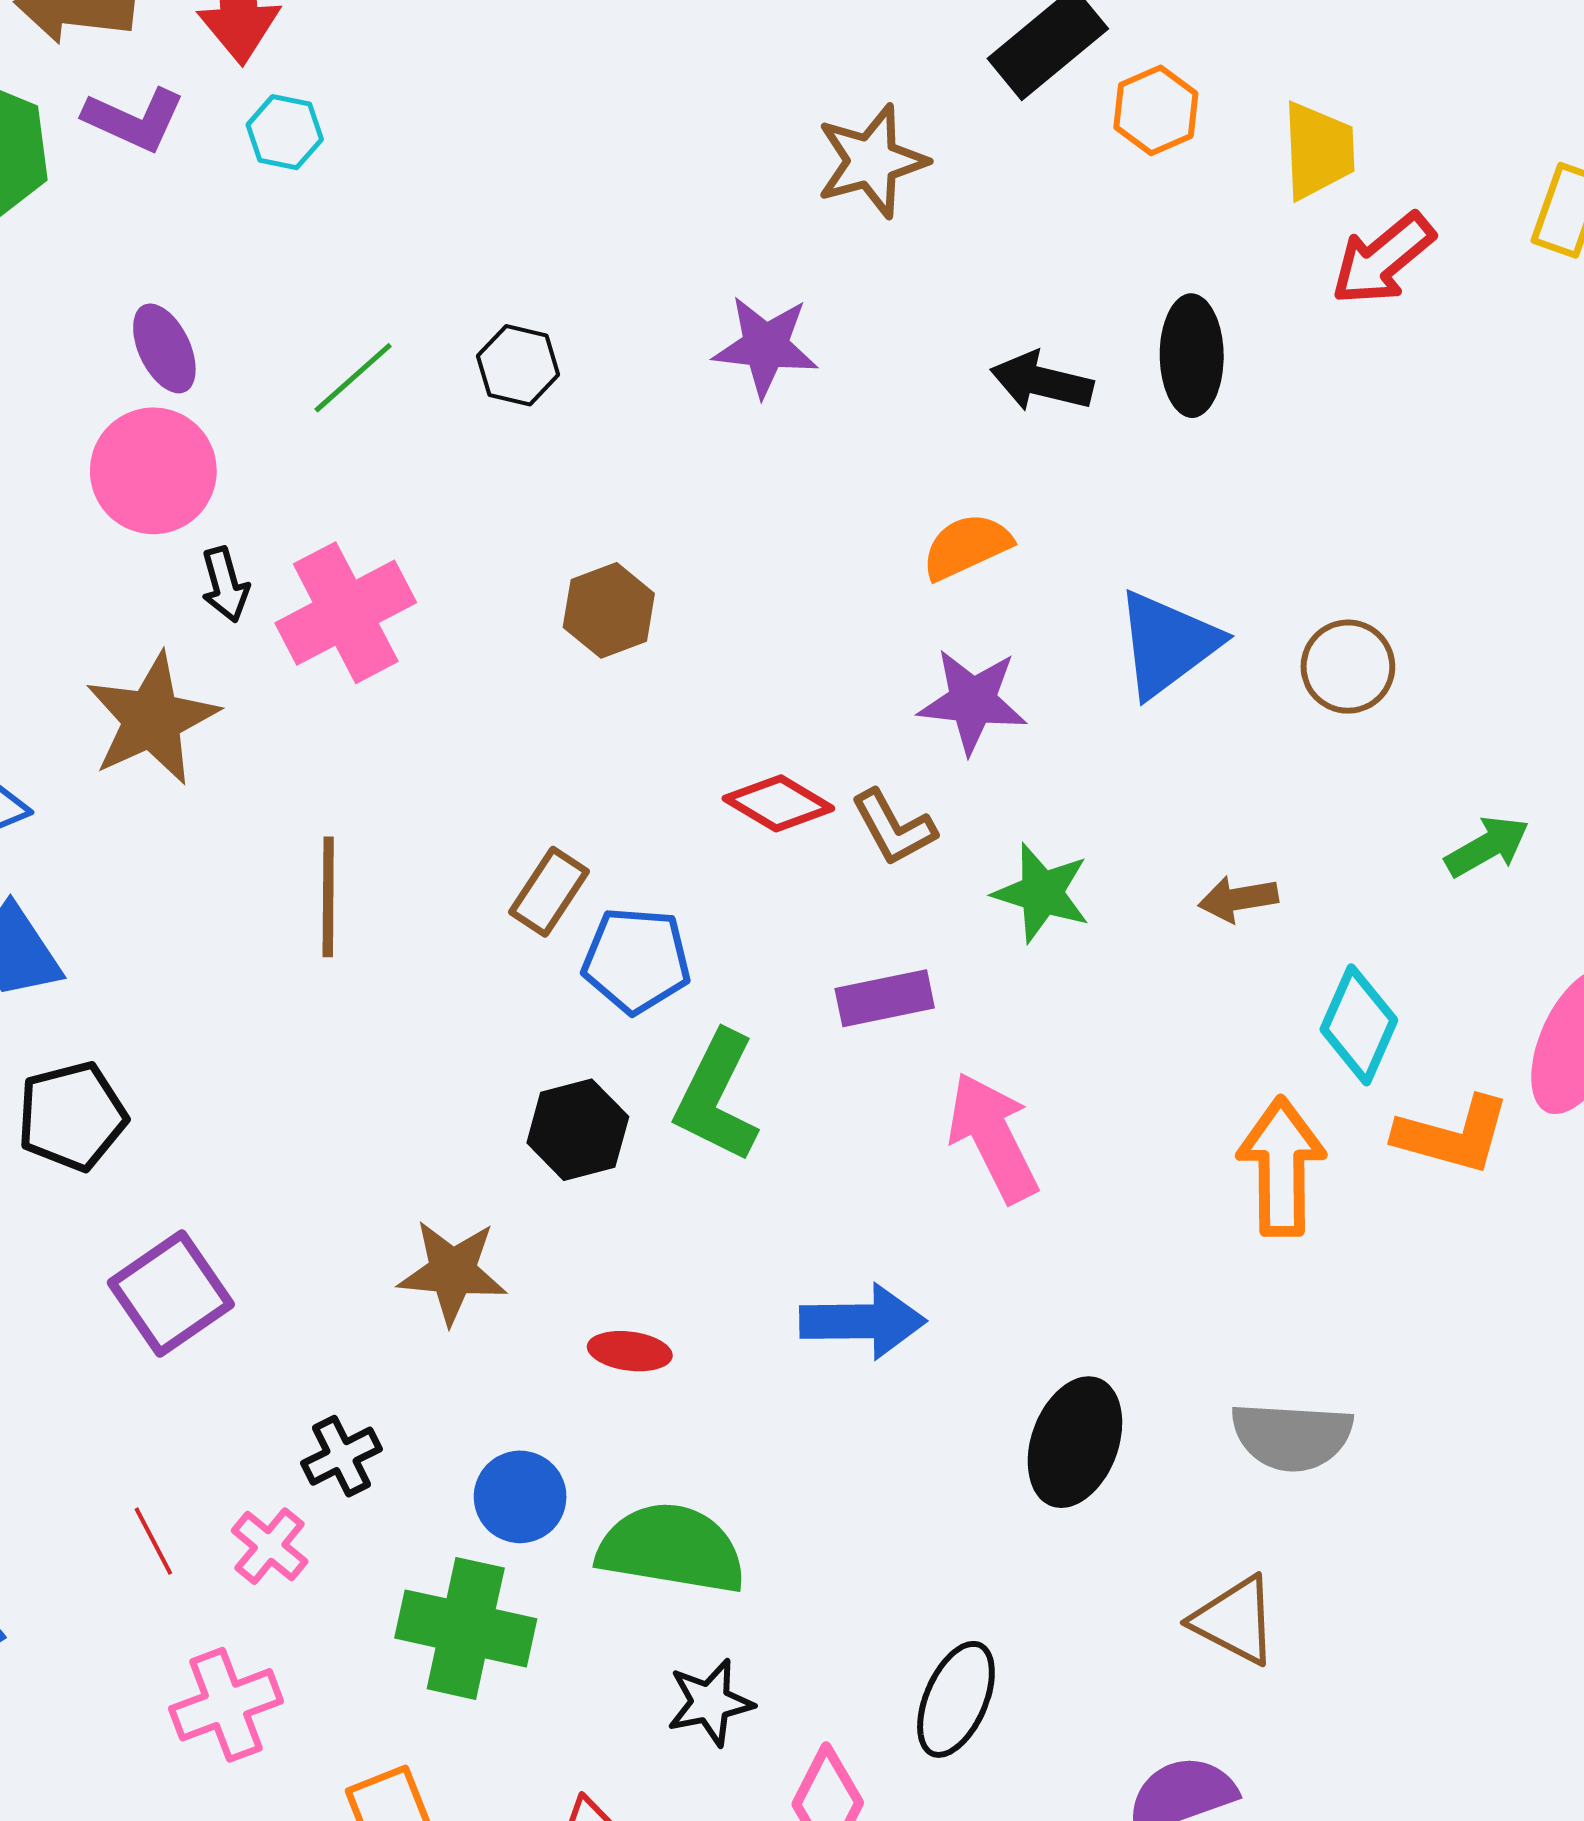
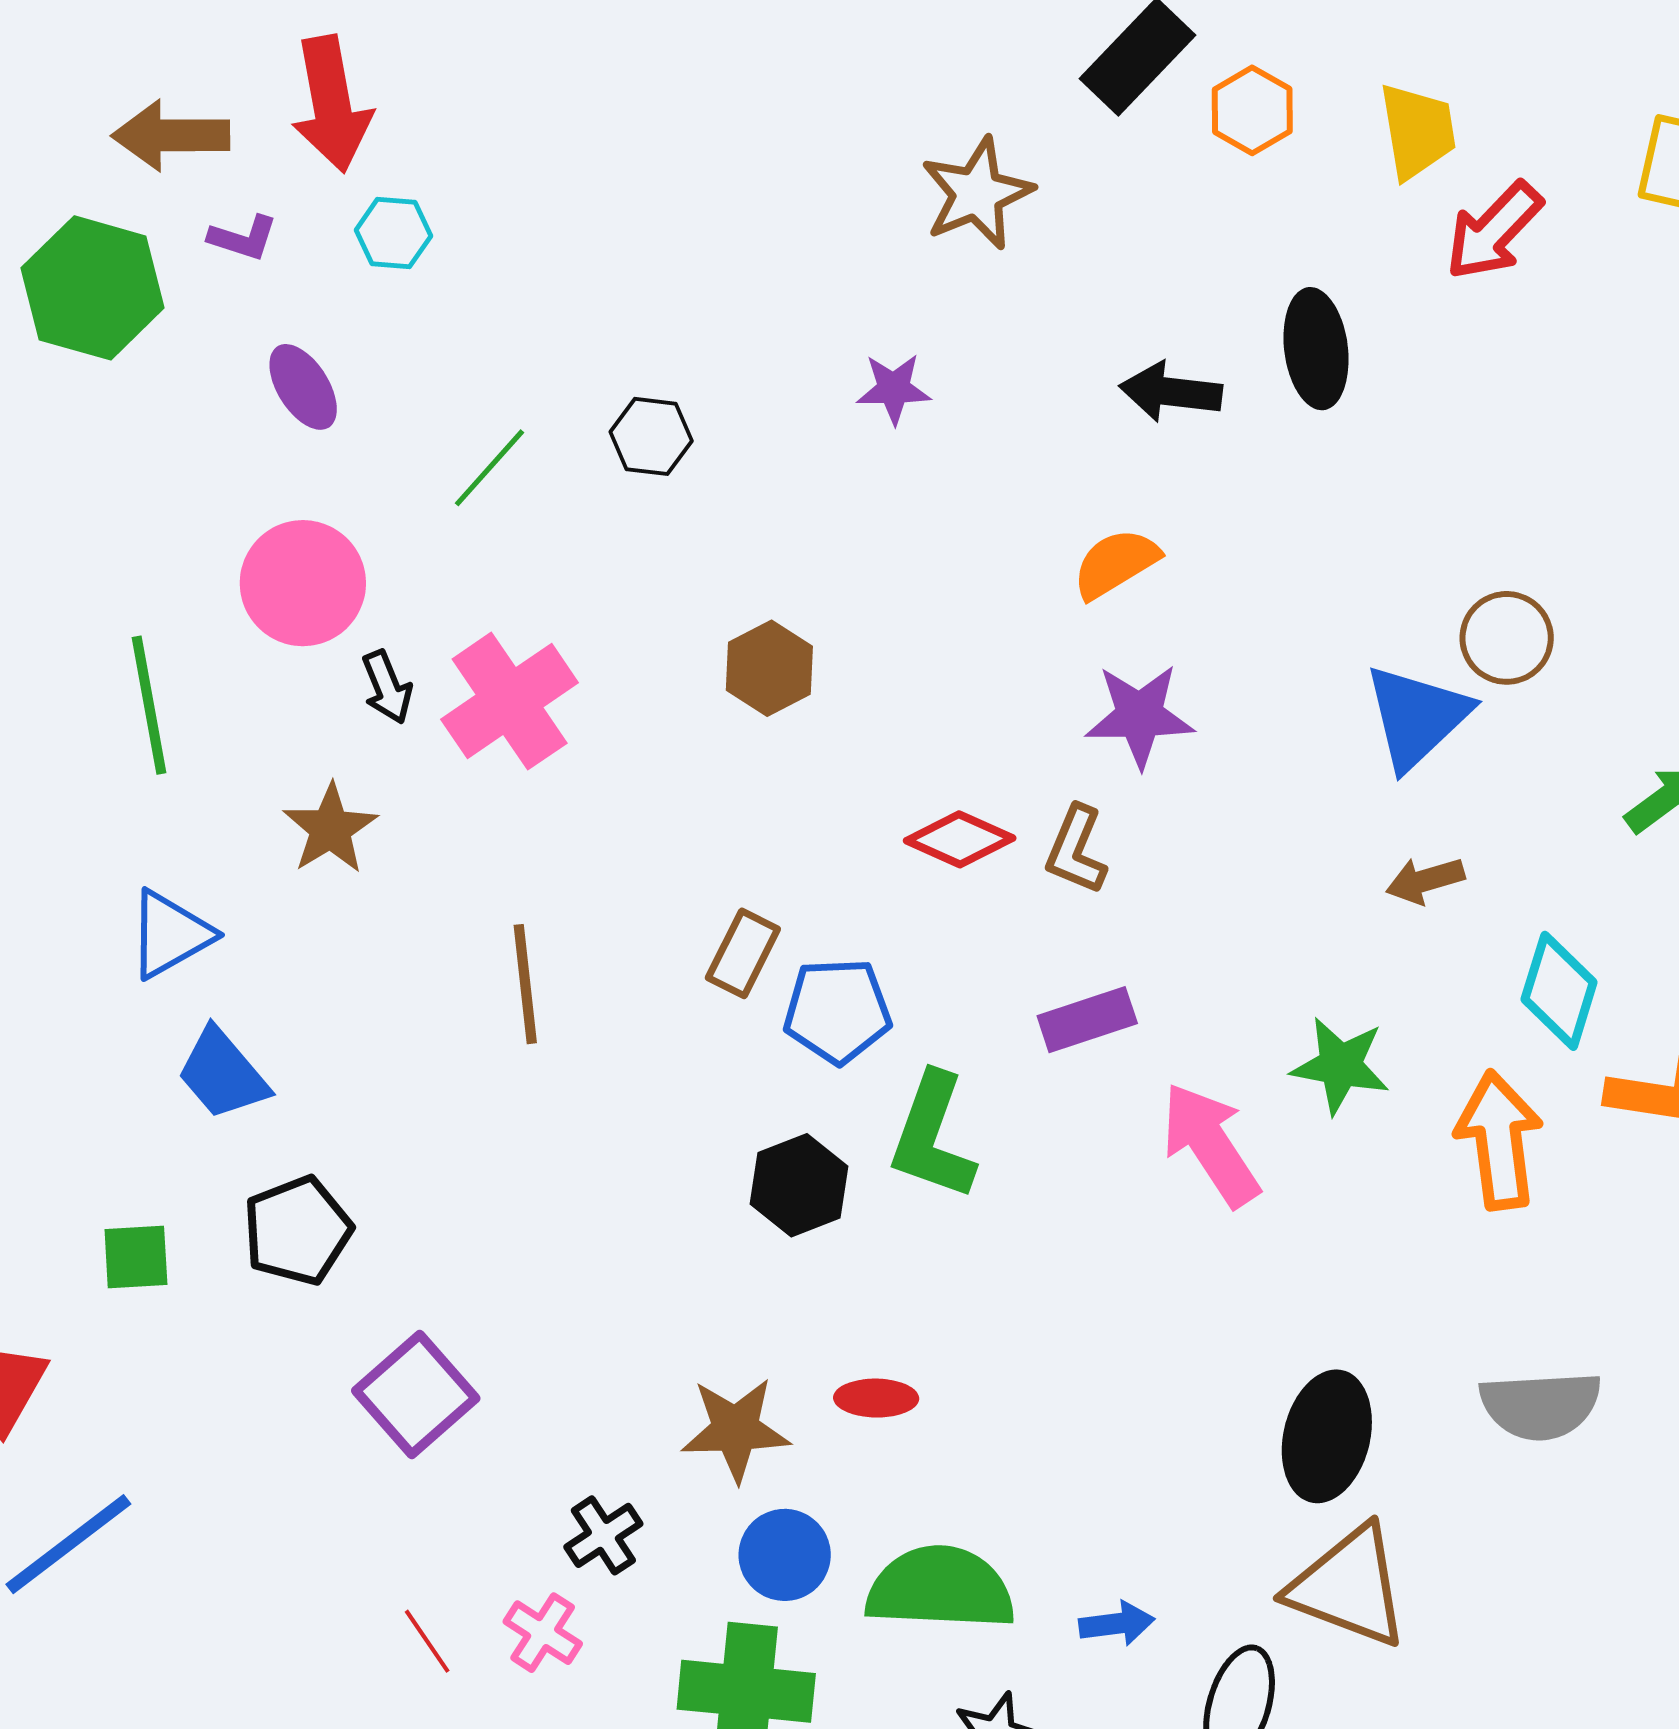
purple L-shape: (134, 119) -> (243, 238), size x0.7
purple star: (766, 346) -> (894, 389), size x0.7
purple ellipse: (164, 348) -> (303, 387), moved
blue triangle: (1167, 644) -> (1417, 717), moved
brown star: (152, 719) -> (330, 829), size x0.7
brown L-shape: (894, 828) -> (1076, 850), turned 58
green star: (1042, 893) -> (1340, 1066), moved
brown star: (452, 1272) -> (735, 1429), moved
blue arrow: (863, 1321) -> (1117, 1624), moved, size x0.6
brown triangle: (1235, 1620) -> (1349, 1587), moved, size x1.4

